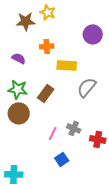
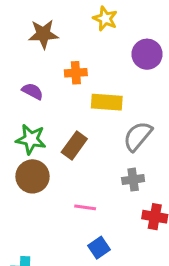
yellow star: (48, 12) -> (105, 19), moved
gray cross: (74, 128) -> (133, 180), moved, turned -32
pink line: (53, 133) -> (85, 207), turned 72

